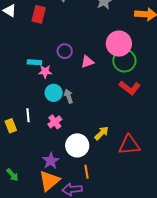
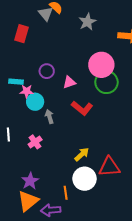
red L-shape: (130, 88) -> (82, 108), moved
cyan circle: (54, 93) -> (35, 102), moved
white circle: (77, 145) -> (85, 179), moved

